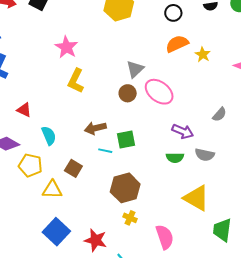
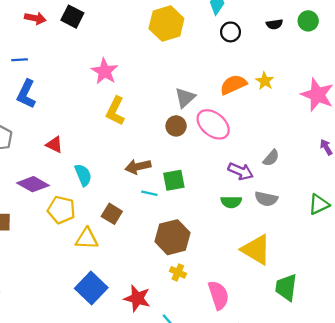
orange semicircle: (177, 44) -> (233, 85), moved
gray semicircle: (219, 114) -> (271, 158), moved

